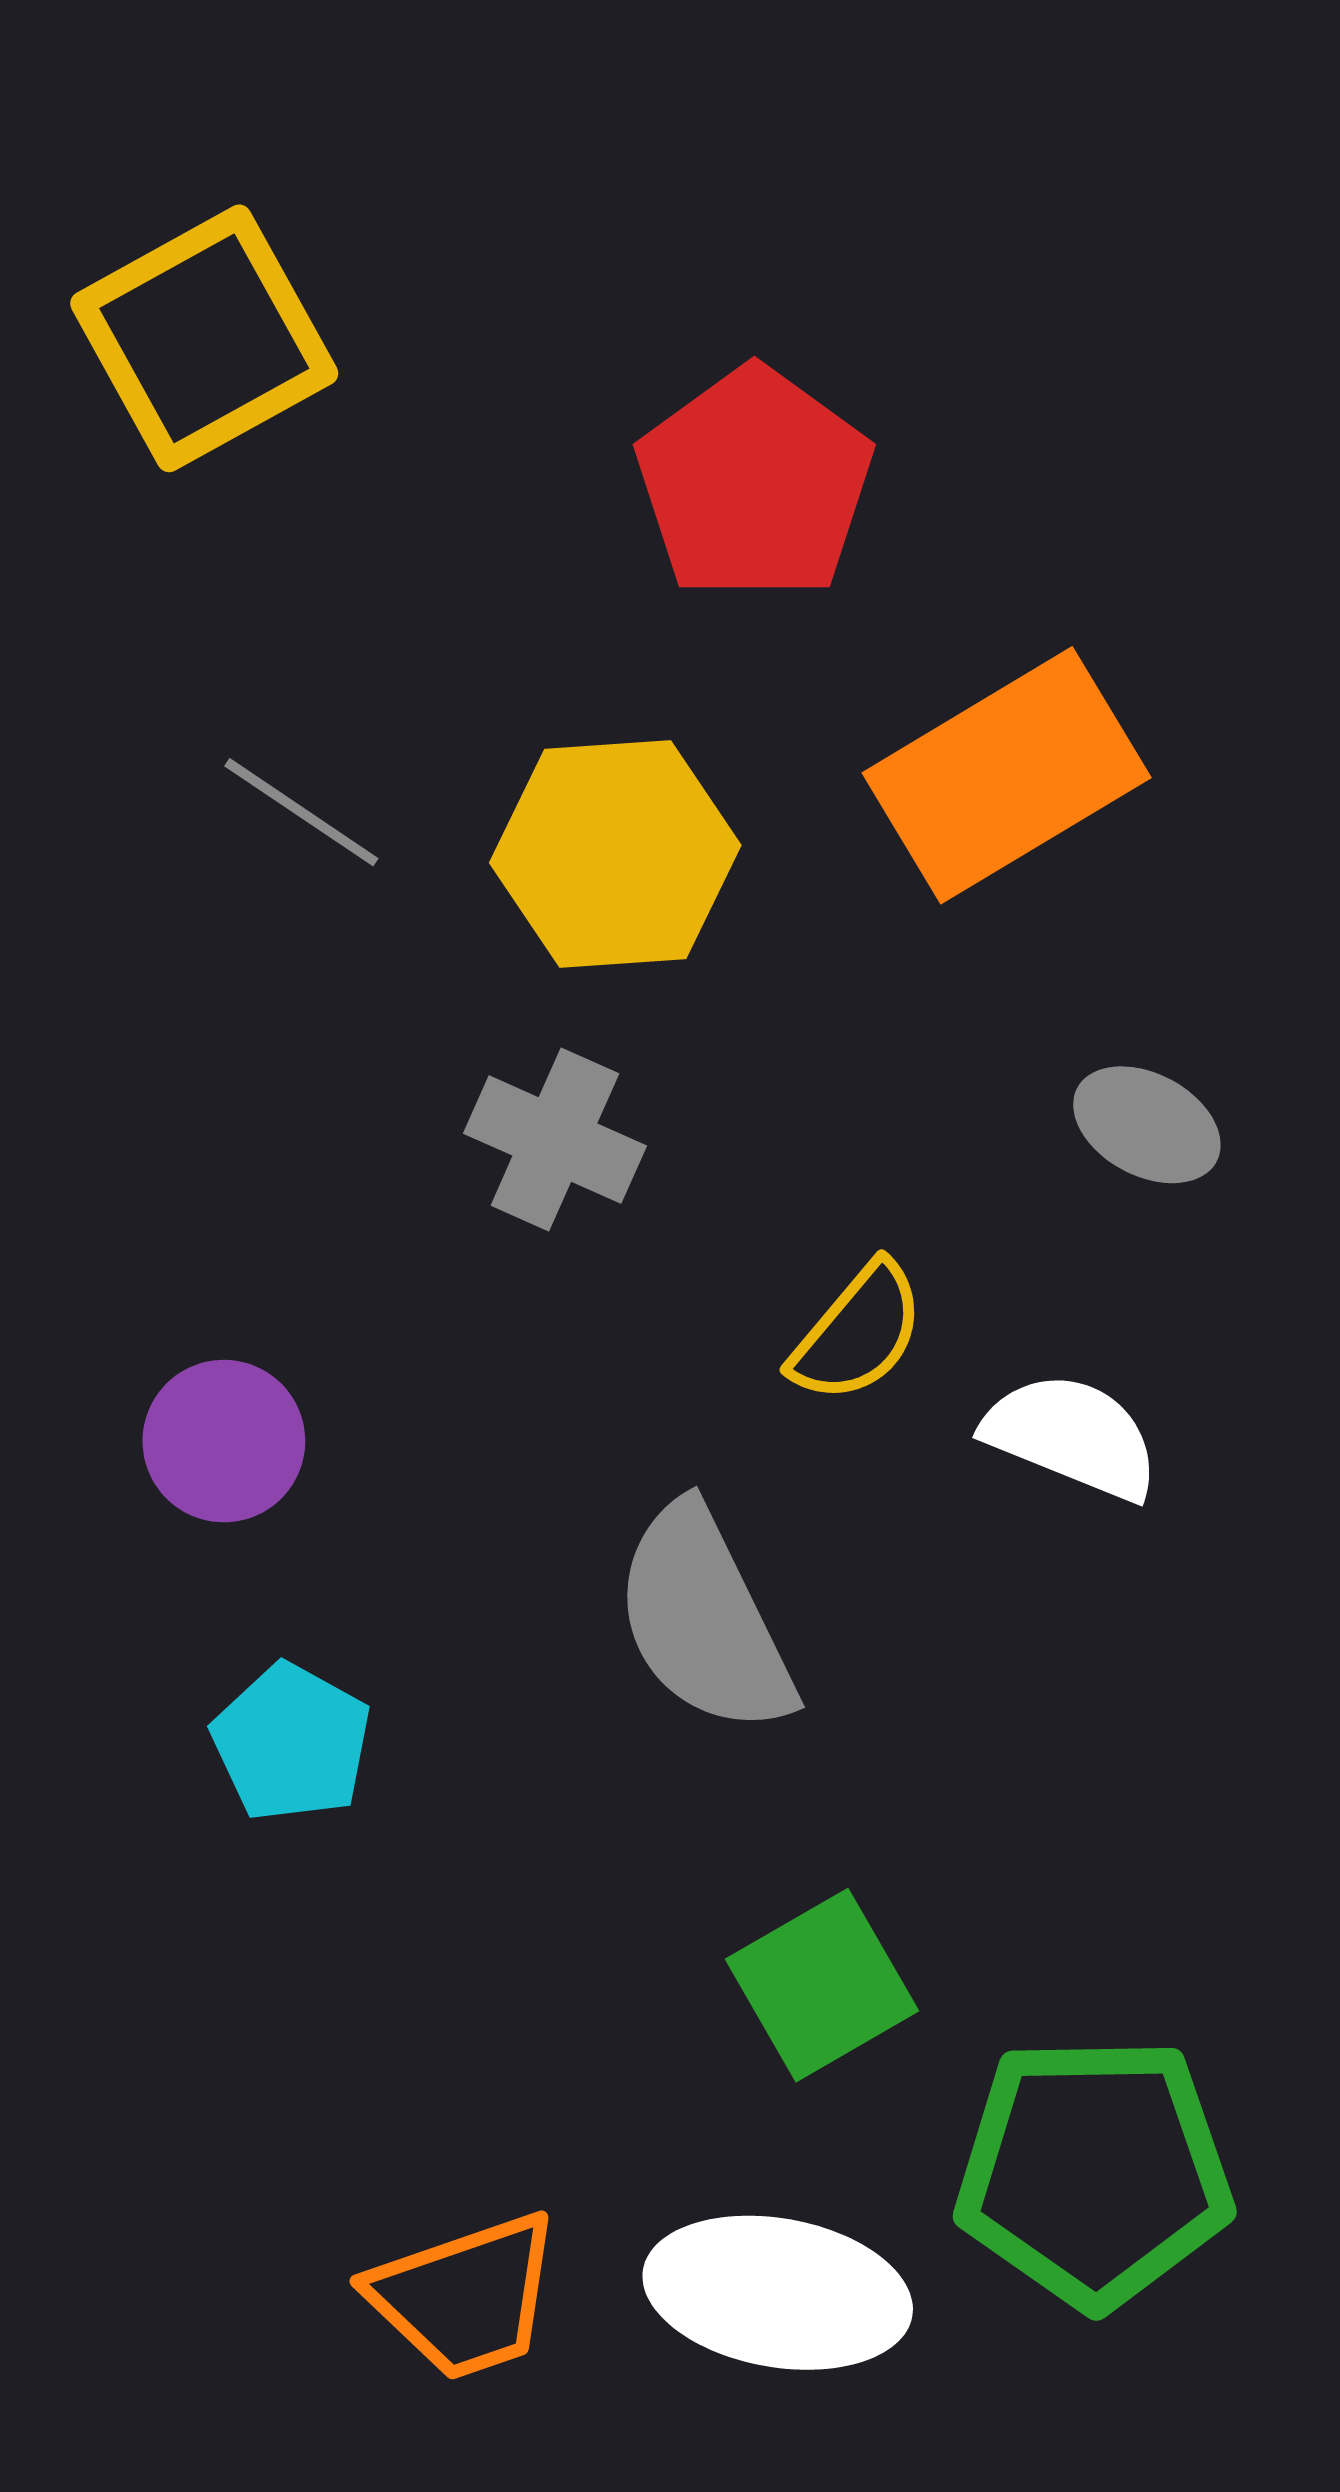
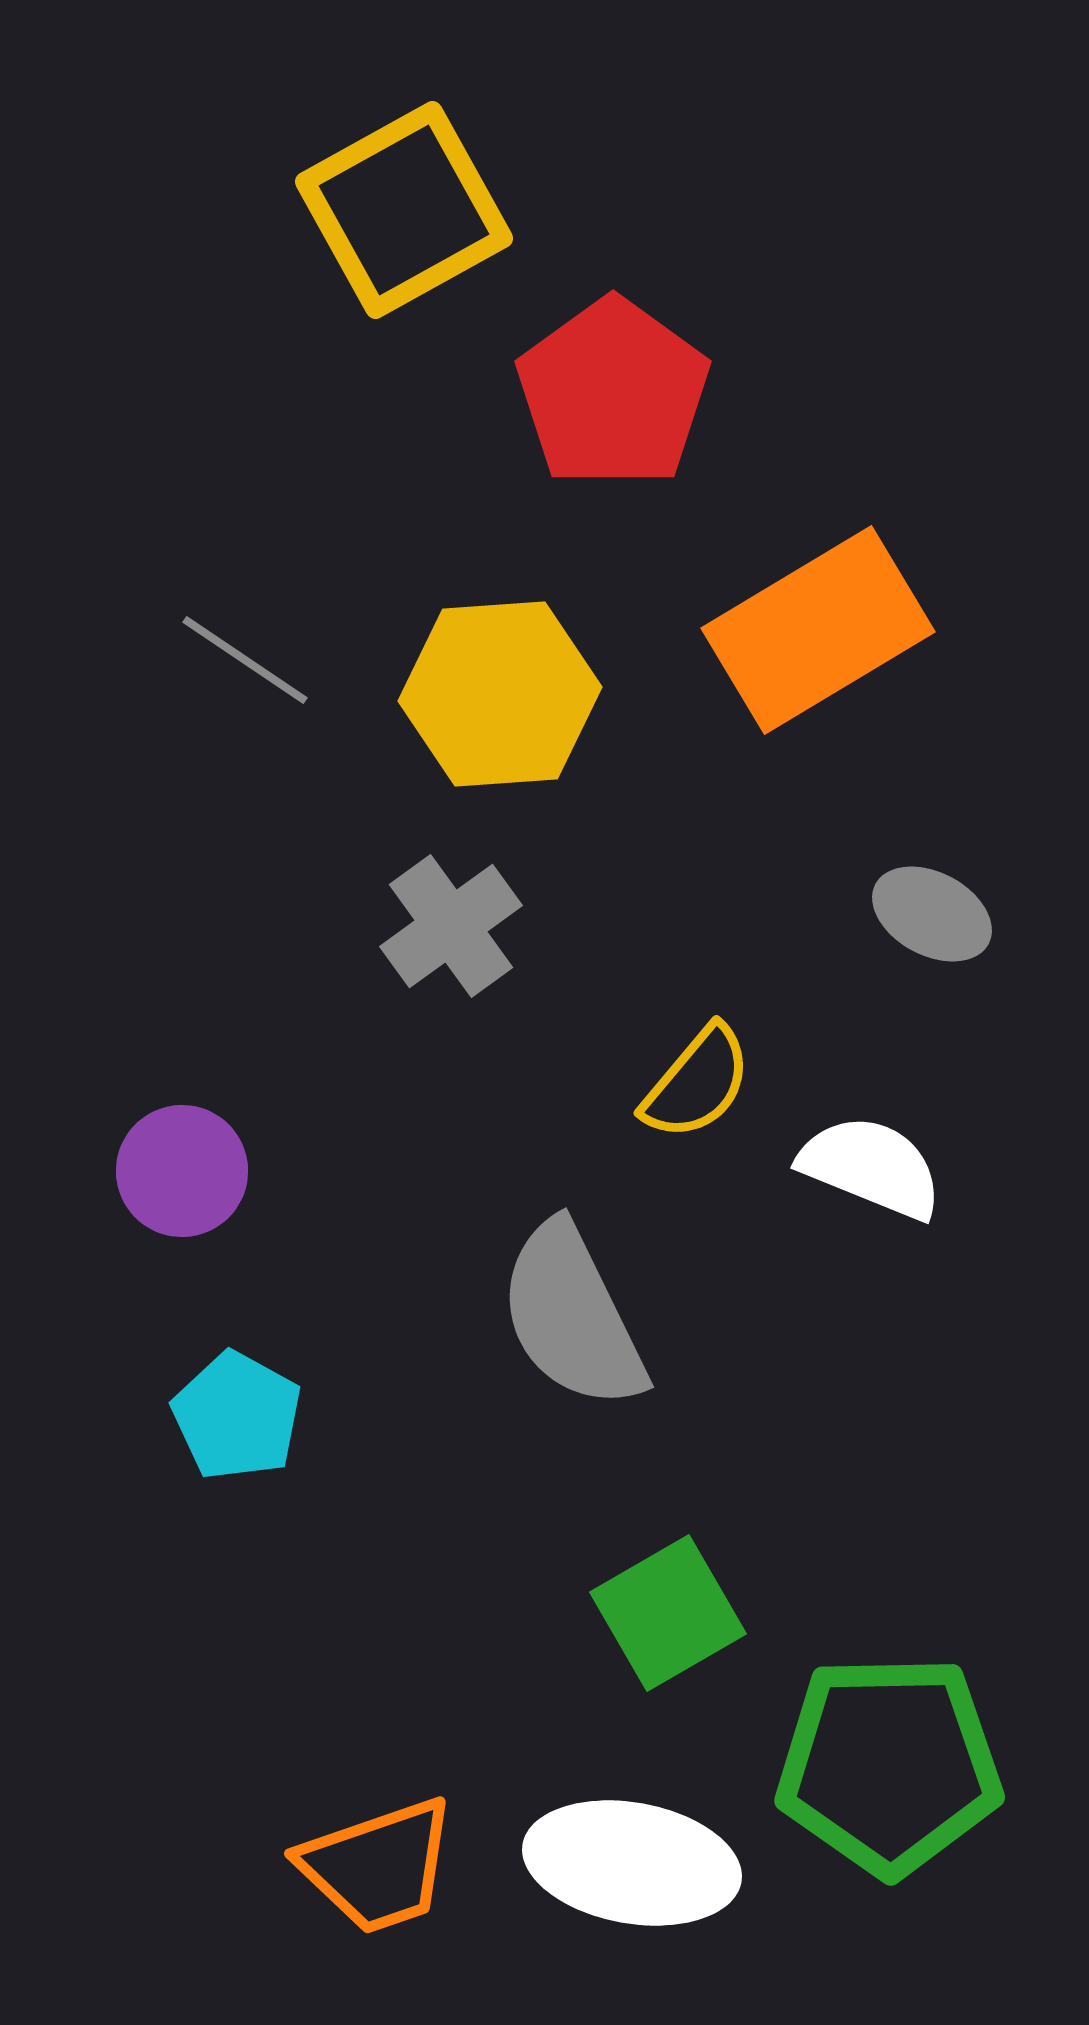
yellow square: (204, 338) -> (404, 210), moved
gray cross: (555, 1140) -> (451, 926), turned 30

